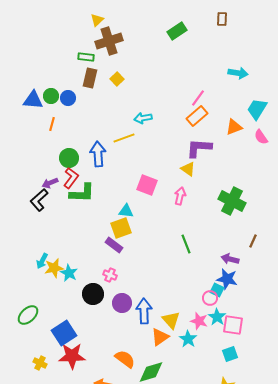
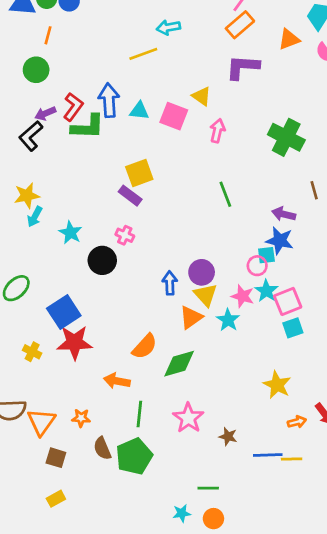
blue arrow: (98, 154) -> (109, 100), moved
green circle: (69, 158) -> (36, 70), moved
yellow triangle: (188, 169) -> (202, 96), moved
cyan triangle: (126, 211) -> (139, 111), moved
brown line: (253, 241) -> (314, 190), turned -40
yellow star: (54, 268) -> (27, 196), moved
cyan square: (217, 290) -> (266, 255), turned -32
purple circle: (122, 303) -> (202, 272), moved
blue arrow: (144, 311) -> (170, 283), size x0.7
pink square: (233, 325) -> (288, 301), turned -30
cyan square: (230, 354) -> (293, 328), moved
orange semicircle: (125, 359) -> (145, 346), turned 95

